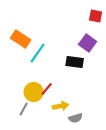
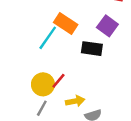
orange rectangle: (21, 39) -> (66, 23), moved
gray line: (24, 109) -> (42, 108), moved

